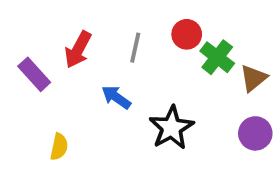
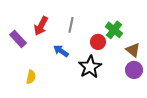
red circle: (187, 34) -> (98, 42), moved
brown triangle: (253, 78) -> (133, 50), moved, turned -42

